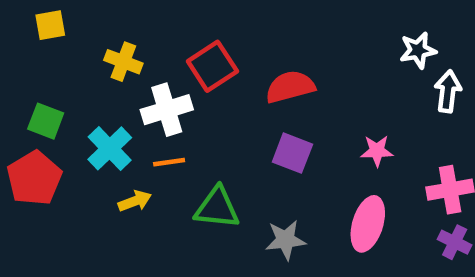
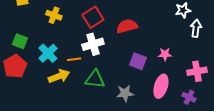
white cross: (167, 110) -> (93, 44), moved
purple square: (292, 153) -> (138, 61), moved
yellow arrow: (135, 201) -> (59, 76), size x1.5
purple cross: (455, 242) -> (189, 97), moved

